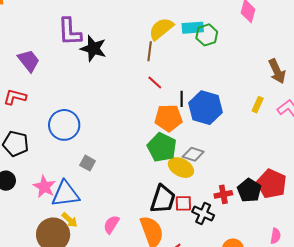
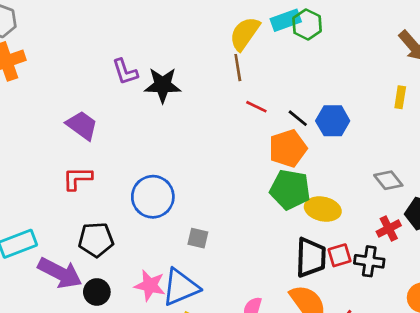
purple L-shape: (70, 32) -> (125, 72), size x0.7
black line: (182, 99) -> (298, 118), turned -35
blue hexagon: (206, 108) -> (333, 121), size x0.7
gray diamond: (193, 154) -> (388, 180), moved, turned 50

